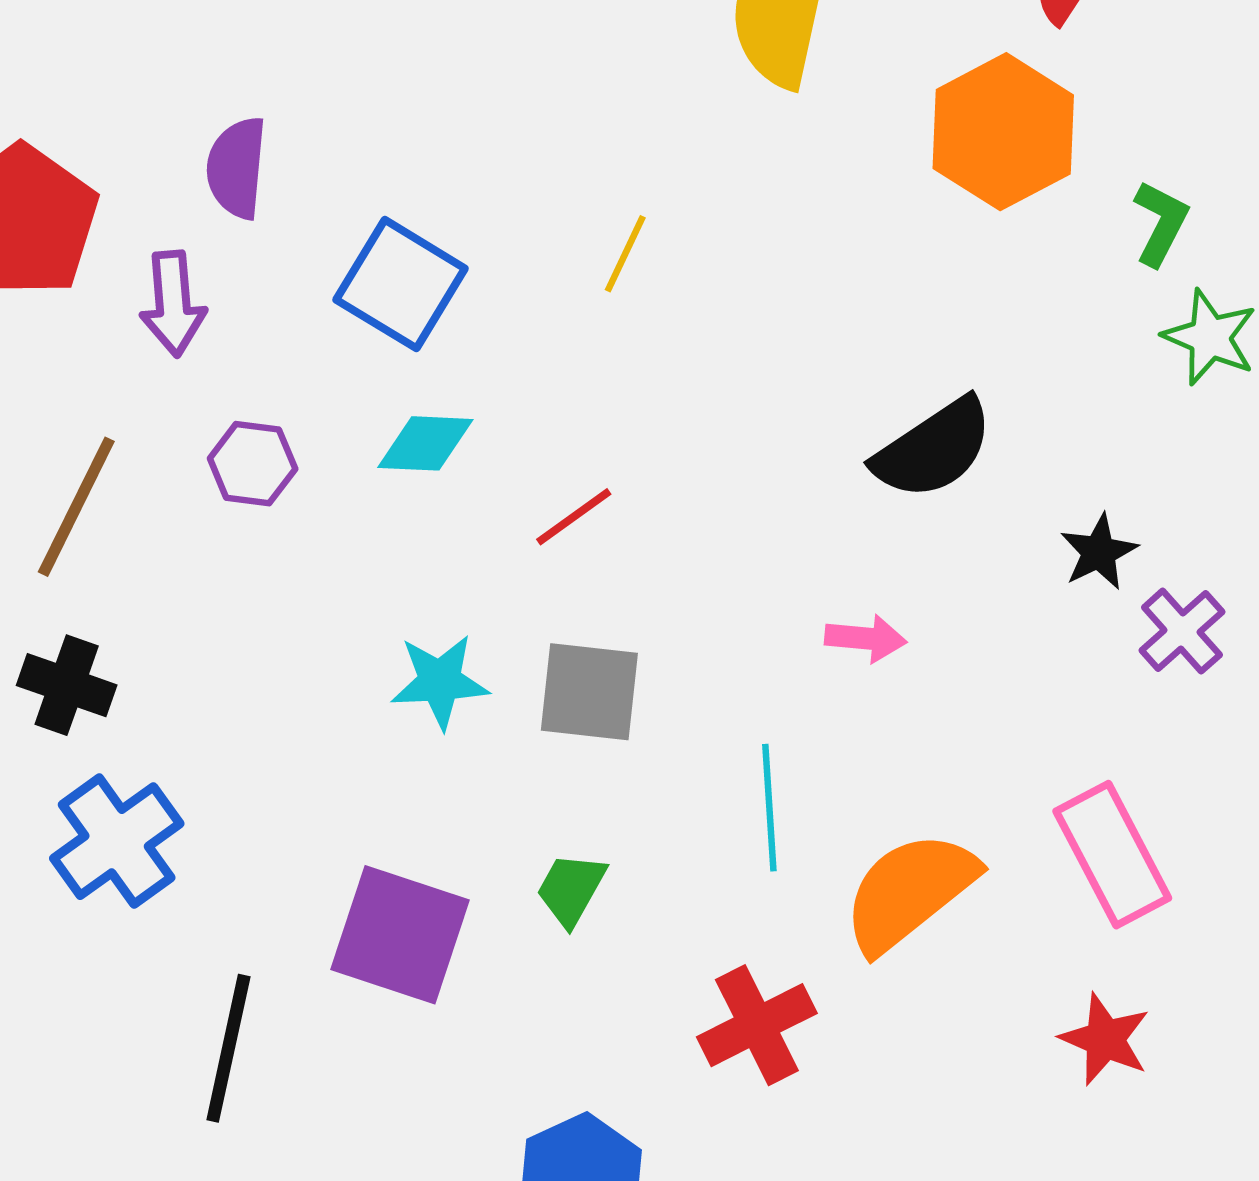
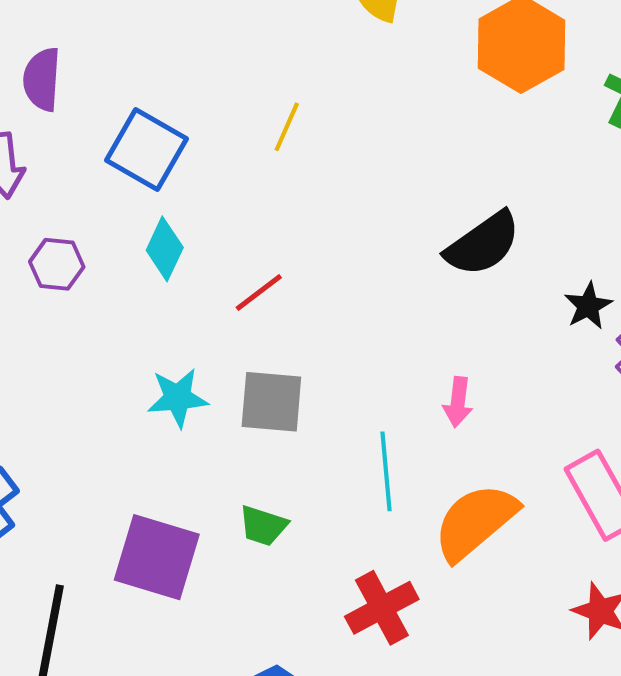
cyan diamond: (425, 443) -> (165, 249), turned -66
pink arrow: (866, 638) -> (458, 402), moved, turned 93
green trapezoid: (571, 889) -> (263, 526), turned -100

